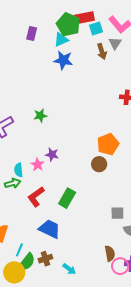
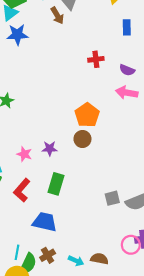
purple star: (52, 155) -> (50, 149), moved
pink star: (37, 165) -> (24, 154), moved
gray square: (117, 213) -> (112, 198), moved
brown semicircle: (110, 254) -> (99, 259), moved, turned -56

